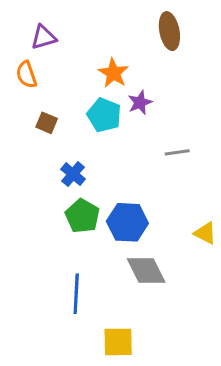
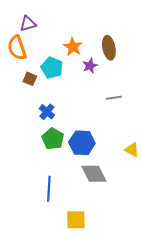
brown ellipse: (169, 31) -> (109, 48), moved
orange semicircle: (26, 75) -> (17, 48), size x1.4
cyan pentagon: (104, 115) -> (52, 68), moved

